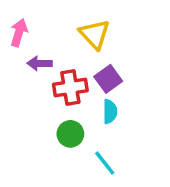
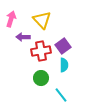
yellow triangle: (94, 34) -> (42, 20), moved

